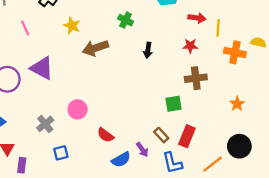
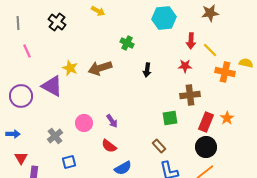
red arrow: (197, 18) -> (191, 41), turned 84
yellow star: (72, 26) -> (70, 68), moved
pink line: (25, 28) -> (27, 51), moved
yellow line: (218, 28) -> (210, 50), turned -49
red rectangle: (187, 136) -> (206, 122), moved
black circle: (239, 146) -> (206, 147), moved
purple arrow: (142, 150) -> (112, 121), moved

